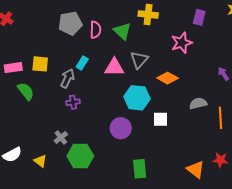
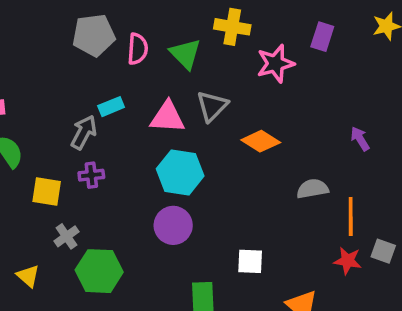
pink star: (182, 43) -> (275, 64), moved
cyan rectangle: (82, 63) -> (111, 107), turned 32
yellow square: (40, 64) -> (47, 192), moved
cyan hexagon: (137, 98) -> (180, 172), moved
white square: (160, 119) -> (250, 261), moved
red star: (220, 160) -> (348, 261), moved

